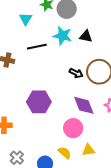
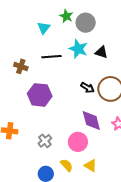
purple hexagon: (39, 102) -> (40, 95), moved
yellow triangle: (89, 150) -> (91, 166), turned 32
gray cross: (17, 158) -> (45, 141), moved

